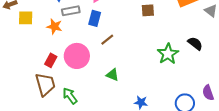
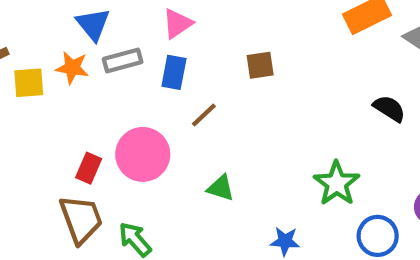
brown square: (148, 10) -> (260, 65), moved
orange star: (54, 27) -> (72, 68), moved
green star: (168, 54) -> (337, 183), moved

